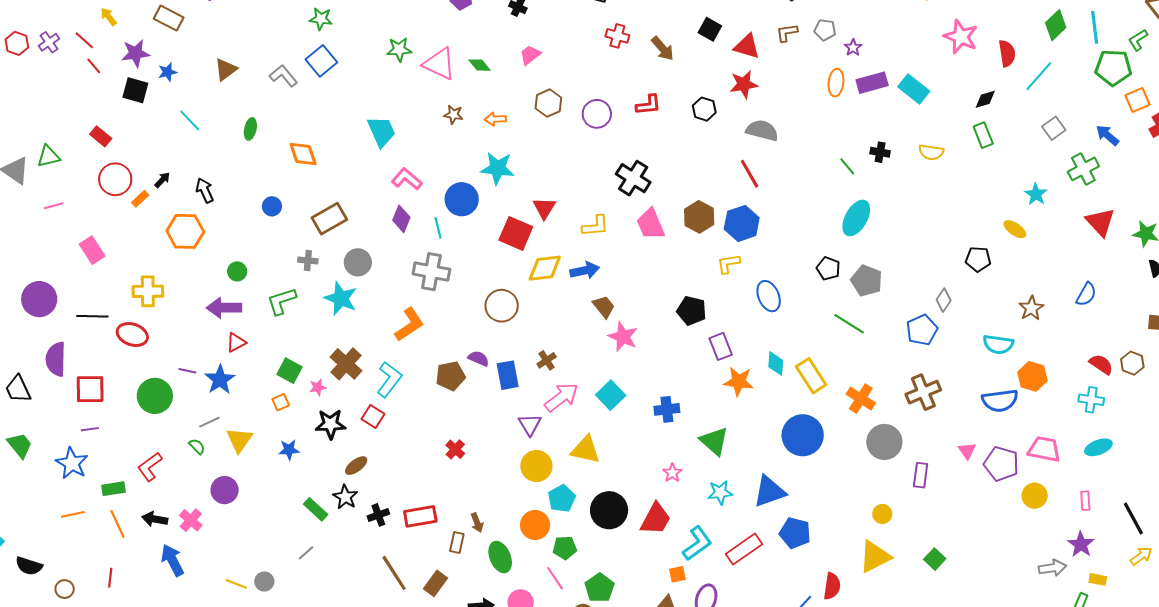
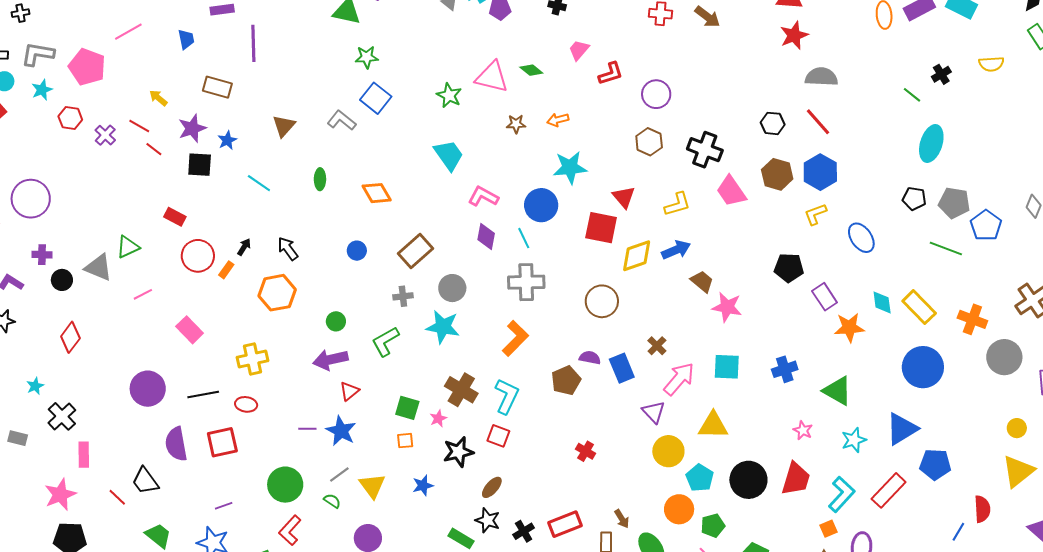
red hexagon: (17, 43) -> (70, 118), moved
green star: (399, 49) -> (449, 95), moved, turned -30
brown hexagon: (548, 103) -> (649, 142), moved
red L-shape: (648, 105) -> (611, 74), moved
black hexagon: (704, 109) -> (773, 123), moved
black cross: (880, 152) -> (941, 74), turned -30
blue pentagon: (922, 330) -> (986, 225), moved
red ellipse: (132, 335) -> (246, 404), size x0.7
red square: (90, 389) -> (222, 442), moved
cyan square: (611, 395) -> (727, 367), turned -32
green circle: (155, 396) -> (285, 485), moved
orange square: (281, 402) -> (405, 441), turned 30

